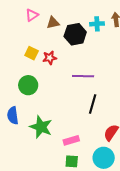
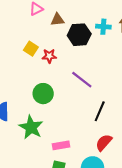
purple line: (83, 76) -> (82, 80), turned 30
green circle: (28, 85) -> (43, 94), moved
black line: (93, 104) -> (100, 111), moved

